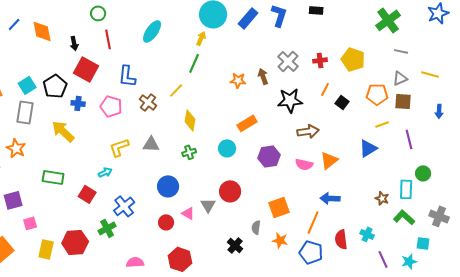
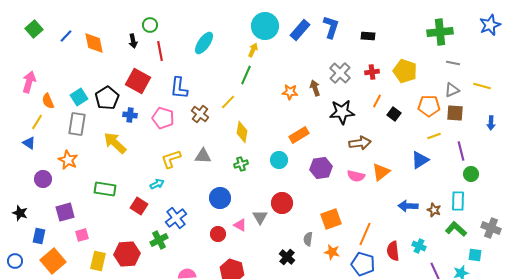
black rectangle: (316, 10) -> (368, 36), moved
green cross: (388, 20) -> (440, 32), turned 30
black arrow: (74, 43) -> (133, 41), moved
green circle: (423, 173) -> (471, 174), moved
blue arrow: (330, 198) -> (408, 206), moved

